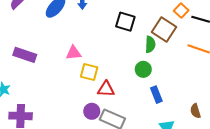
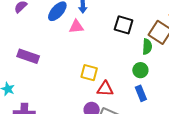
pink triangle: (74, 53) -> (76, 27), moved
blue rectangle: (156, 95) -> (141, 93), moved

